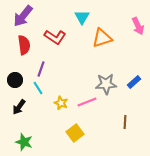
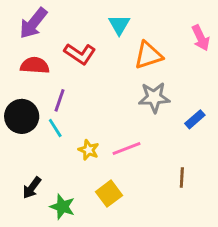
red semicircle: (24, 45) -> (35, 65), turned -78
black circle: (15, 80) -> (22, 116), size x1.5
gray star: (106, 84) -> (154, 97), moved
black arrow: (19, 107) -> (32, 188), moved
green star: (24, 142) -> (62, 207), moved

